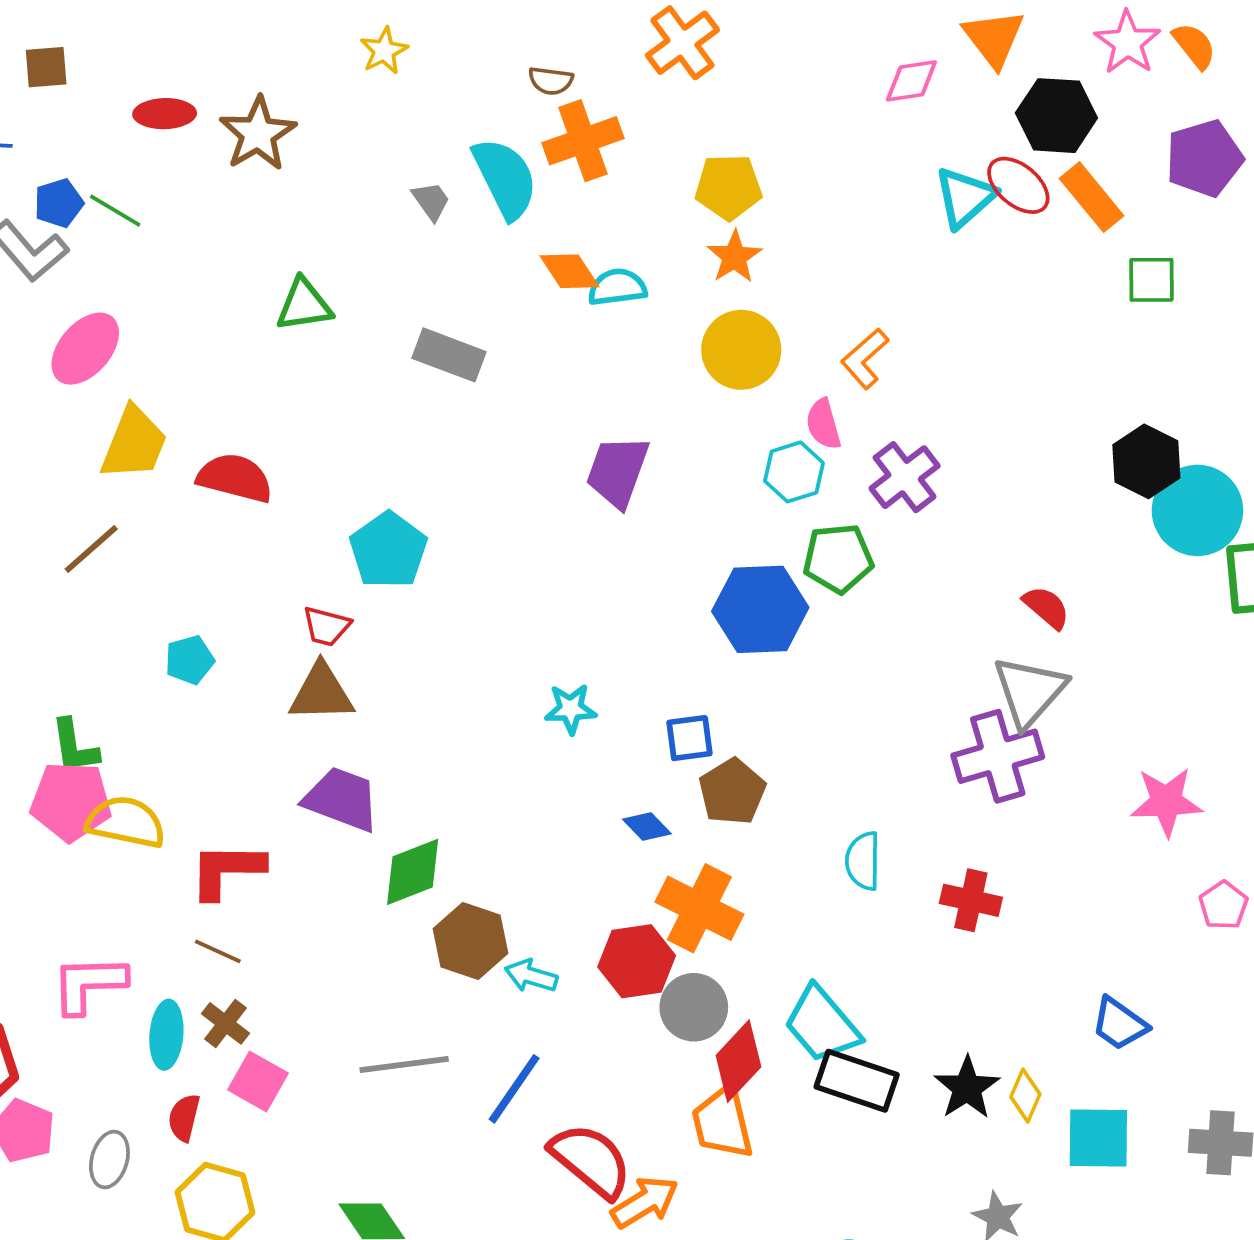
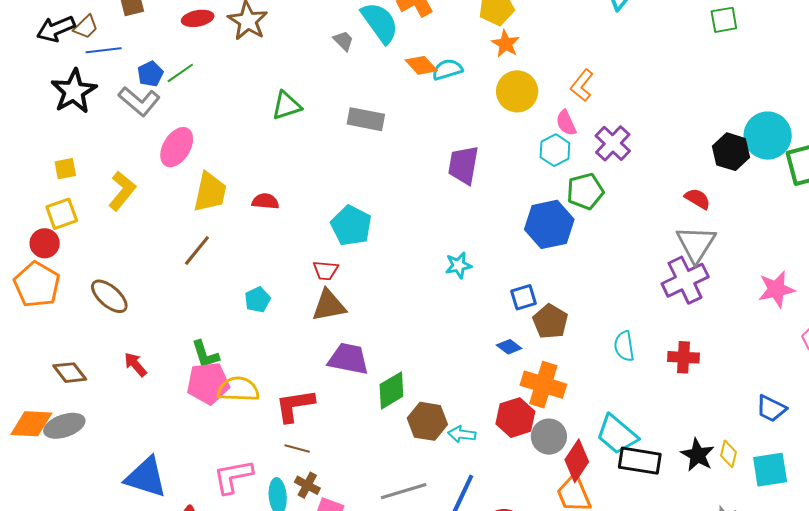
green line: (115, 211) -> (180, 73), turned -56
black hexagon: (1146, 461) -> (731, 152), moved
red semicircle: (235, 478) -> (265, 201), size x0.7
cyan star: (571, 709) -> (459, 265), moved

